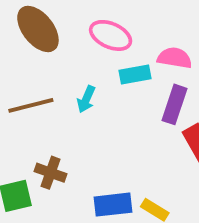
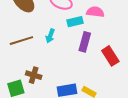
purple rectangle: (175, 104) -> (85, 42), moved

